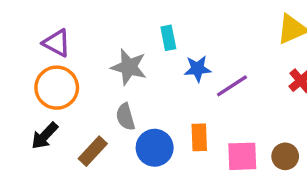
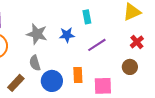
cyan rectangle: (168, 38) -> (87, 17), moved
blue star: (198, 69) -> (67, 35), moved
brown circle: (285, 156) -> (130, 67), moved

